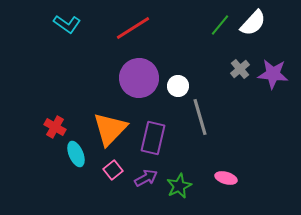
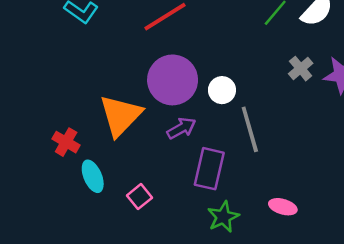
orange triangle: (110, 129) -> (121, 115), moved
purple rectangle: (153, 138) -> (209, 169), moved
purple arrow: (146, 178) -> (181, 128), moved

